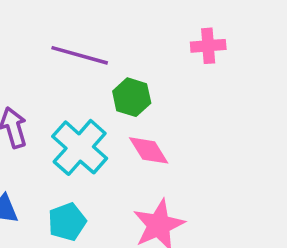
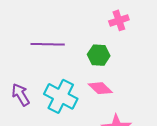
green hexagon: (132, 97) -> (99, 55), moved

